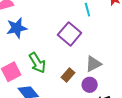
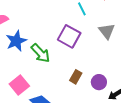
green arrow: (37, 63) -> (40, 53), moved
gray triangle: (93, 64) -> (107, 31), moved, turned -30

